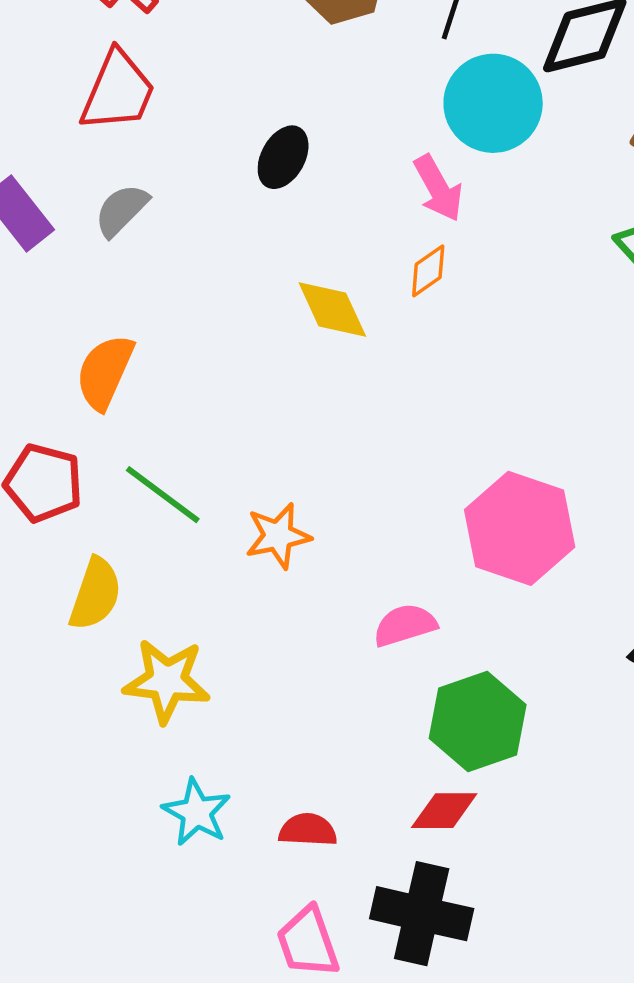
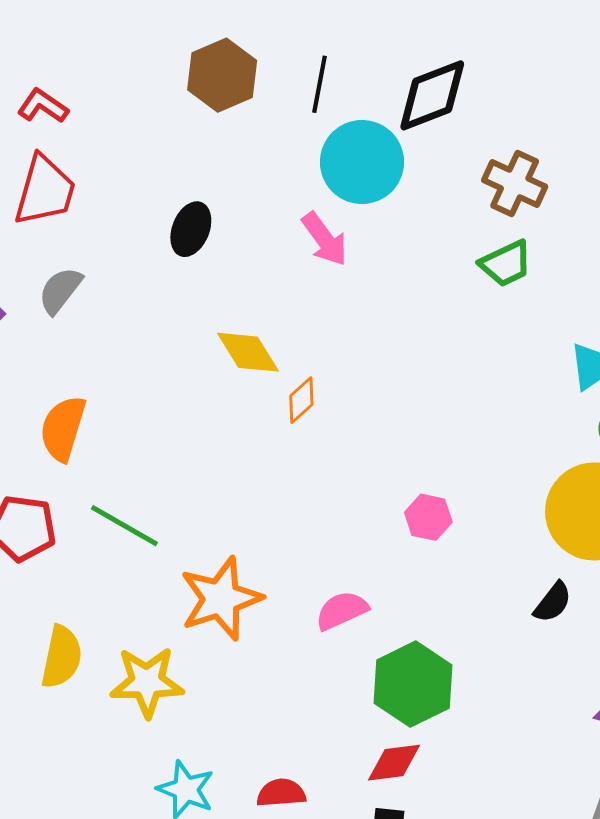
orange diamond: (428, 271) -> (301, 400), moved
pink hexagon: (520, 528) -> (428, 517), size x0.5
orange star: (278, 536) -> (221, 599), moved, size x1.5
yellow semicircle: (95, 594) -> (62, 657), moved

